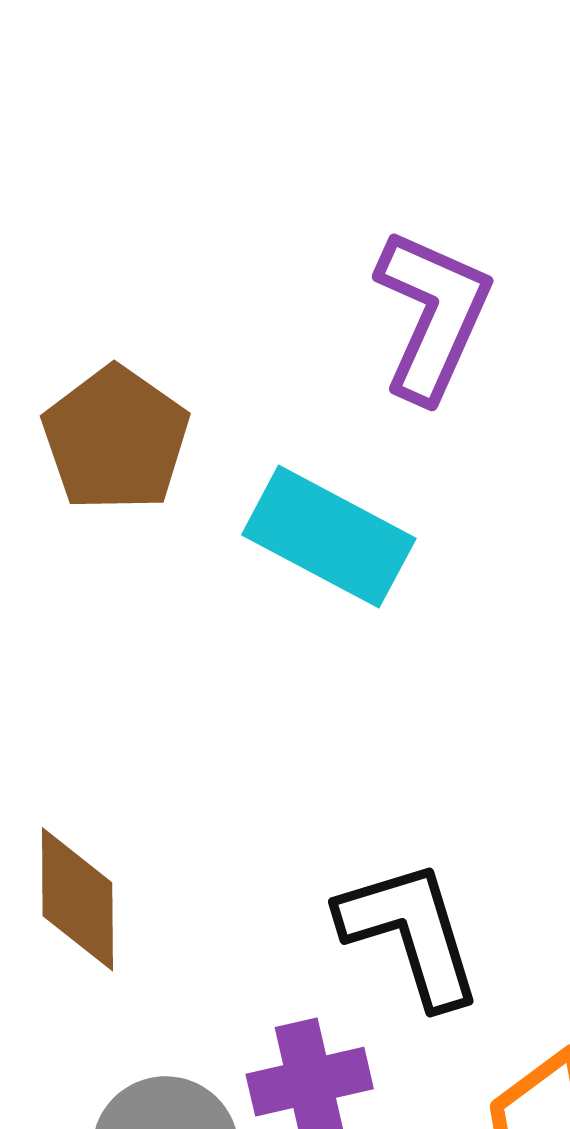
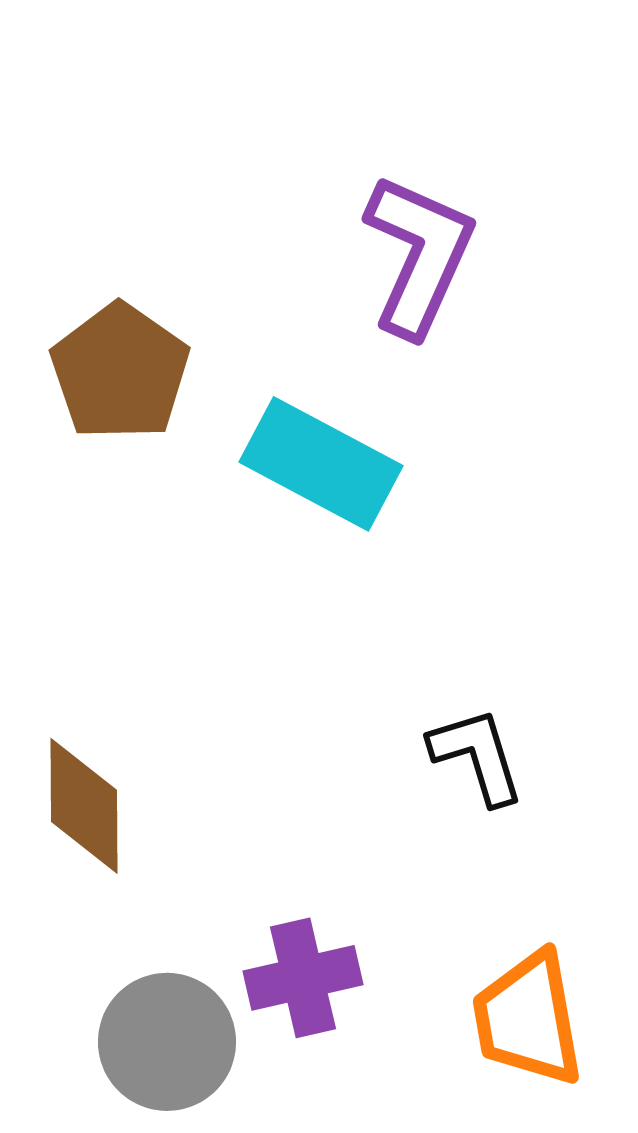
black L-shape: (410, 933) -> (477, 756), moved, size x0.7

